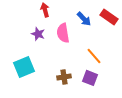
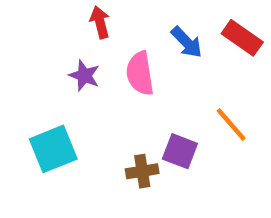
orange line: (94, 56) -> (231, 124), moved
purple square: (90, 78) -> (180, 151), moved

